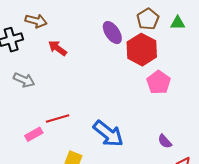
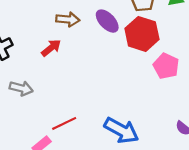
brown arrow: (36, 21) -> (68, 19), moved
red arrow: (58, 48) -> (51, 48), turned 114

